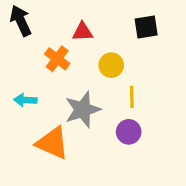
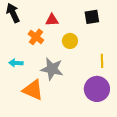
yellow line: (132, 97) -> (102, 61), moved
gray star: (83, 110) -> (52, 69), turned 30
purple circle: (129, 132) -> (97, 89), moved, size x1.6

